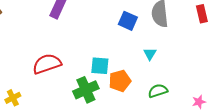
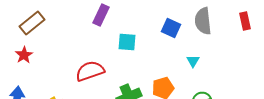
cyan square: (100, 66) -> (127, 42), moved

